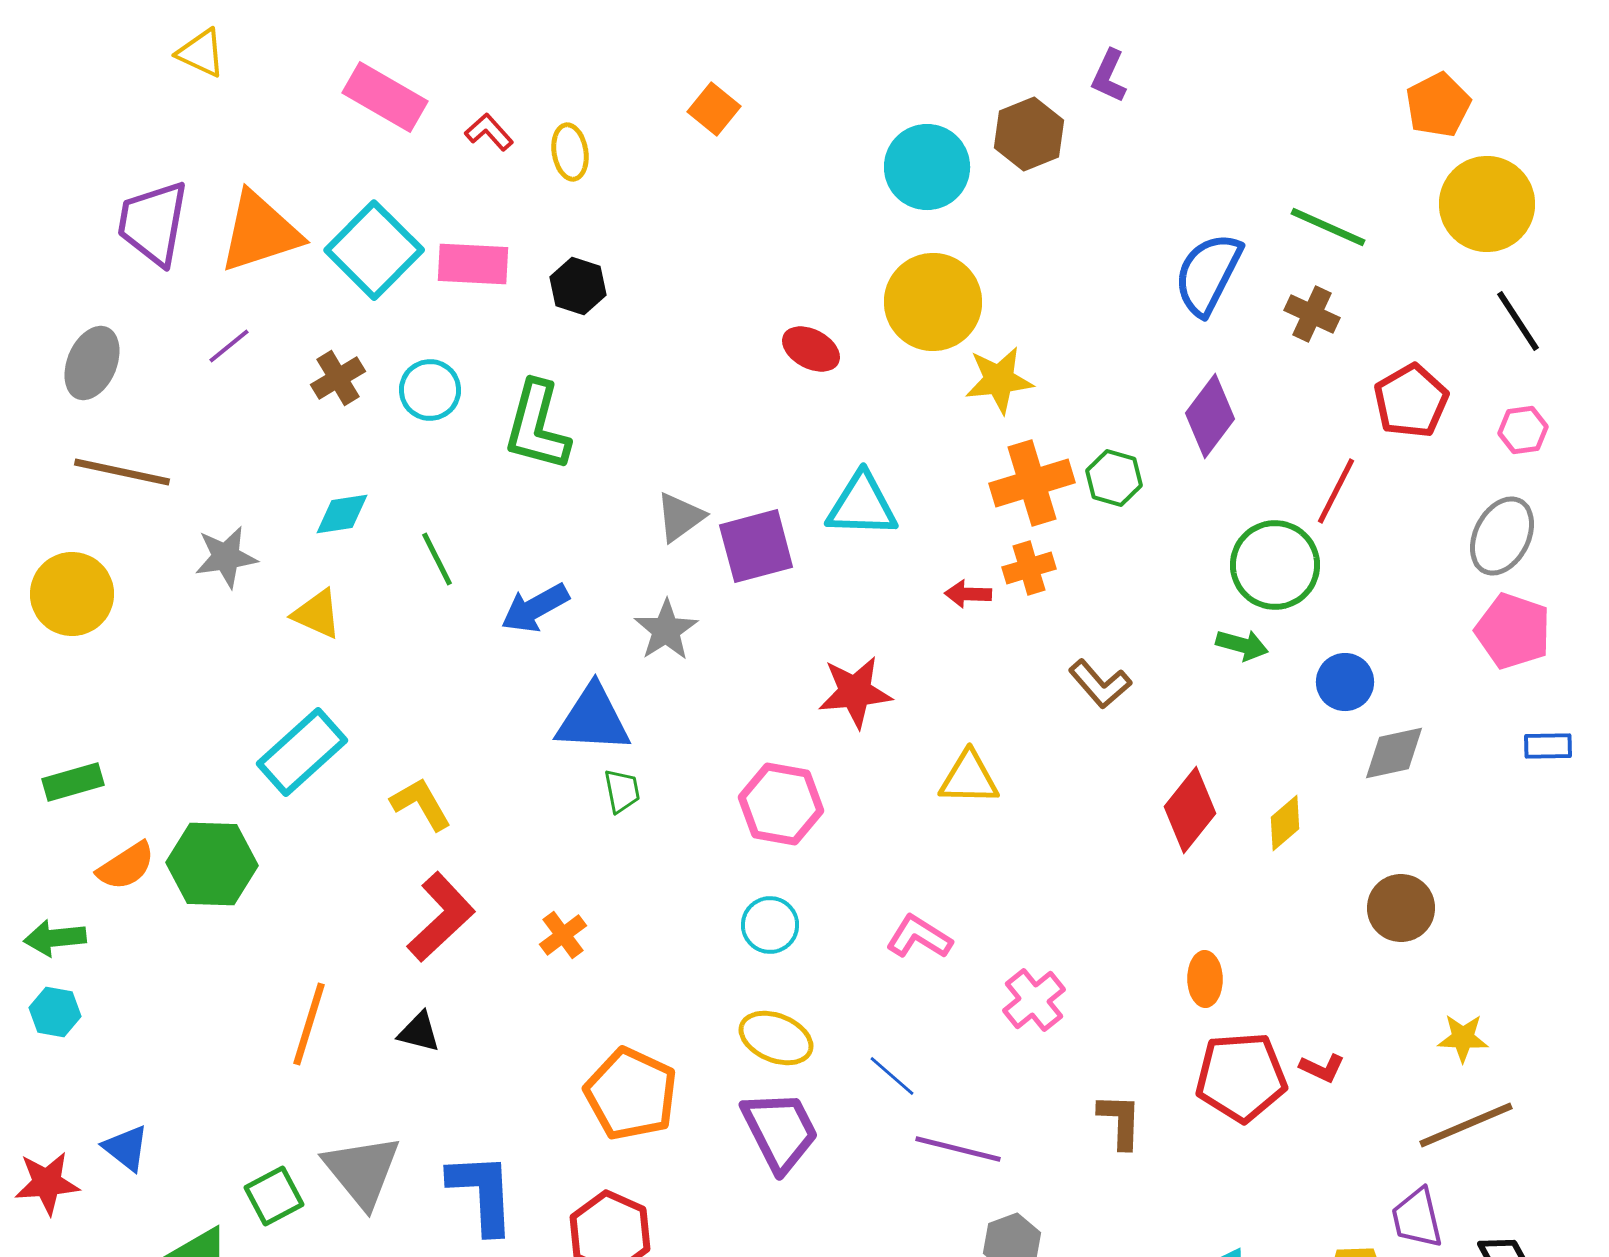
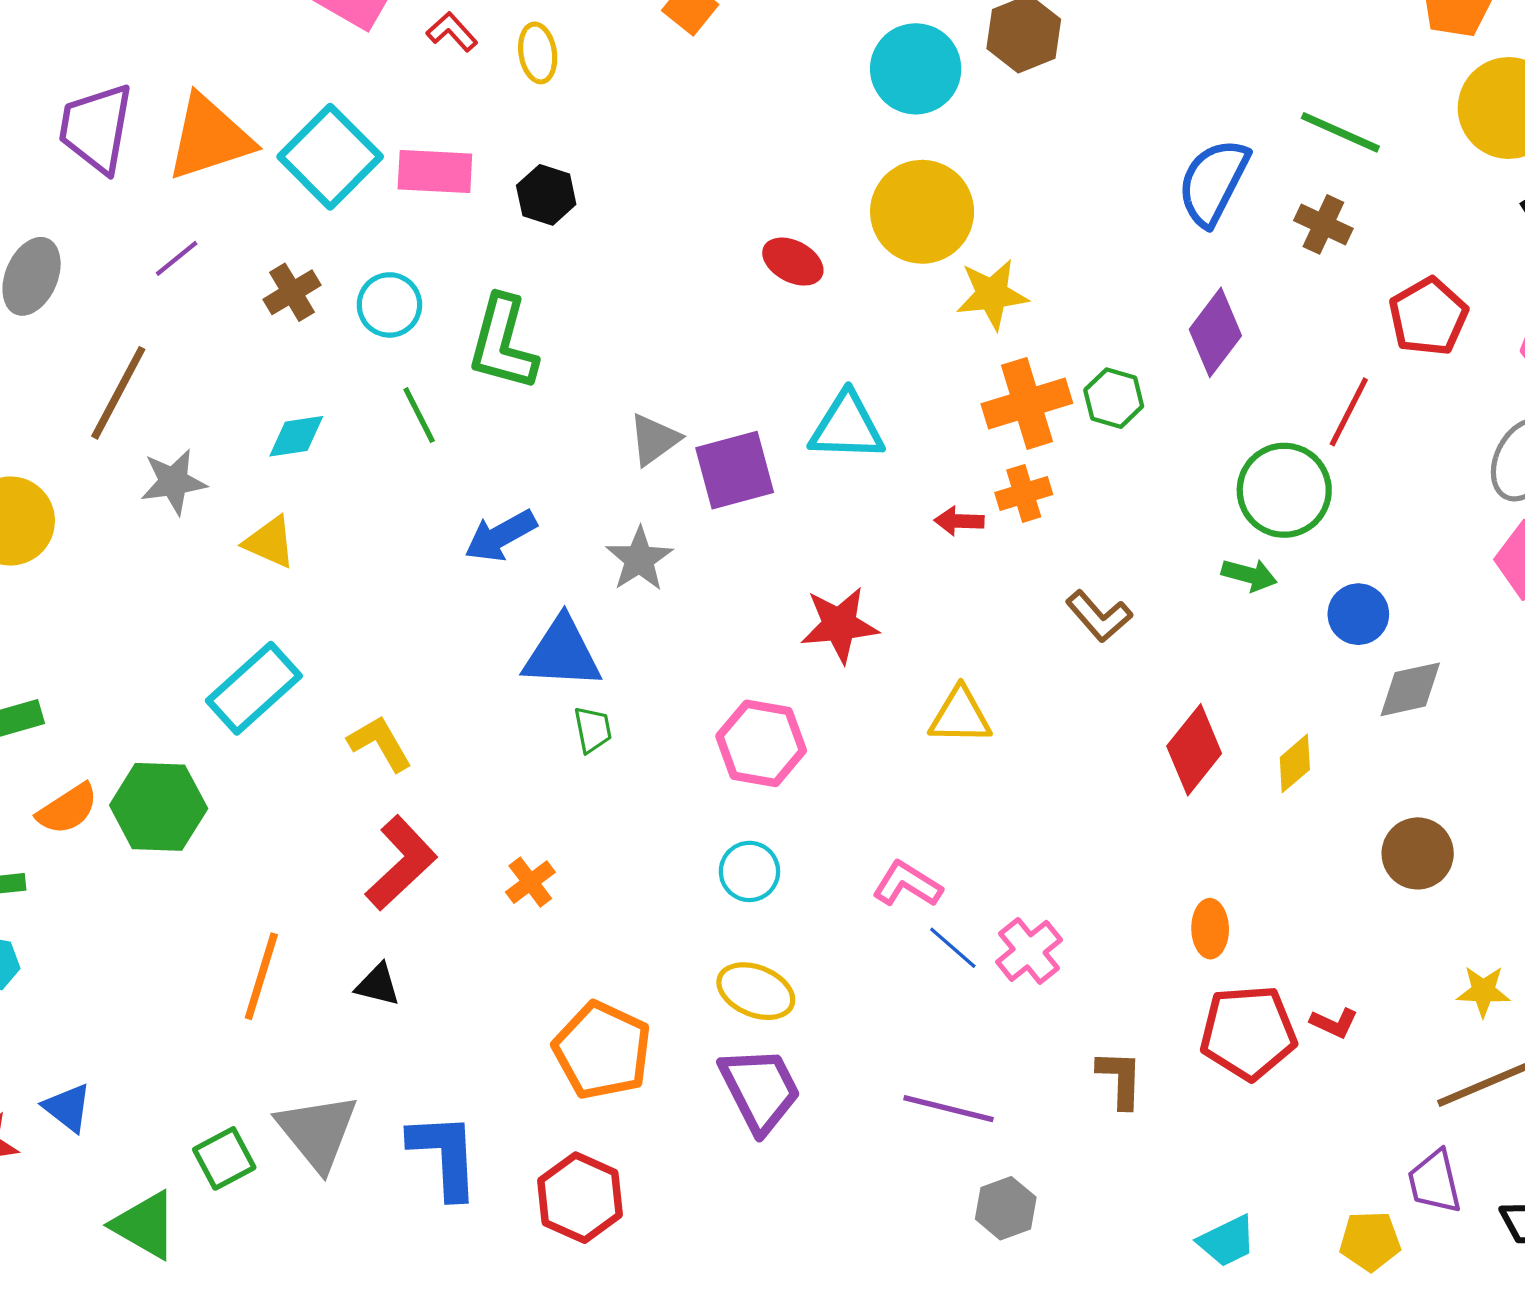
brown line: (122, 472) -> (118, 393), moved, turned -74
green line: (437, 559) -> (419, 415), moved
blue line: (892, 1076) -> (953, 948), moved

